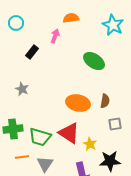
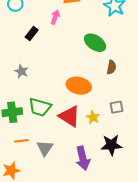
brown semicircle: (105, 101) -> (111, 67), moved
green trapezoid: (40, 137) -> (40, 107), moved
yellow star: (90, 144) -> (93, 117), moved

